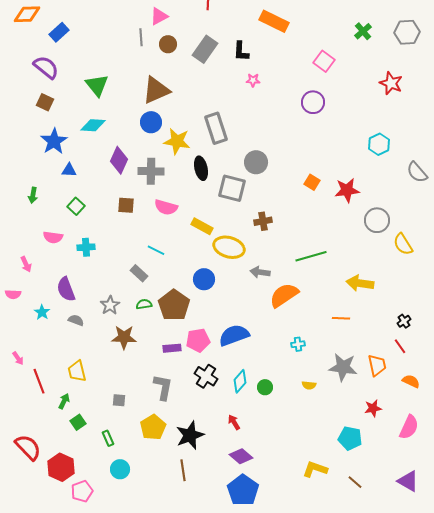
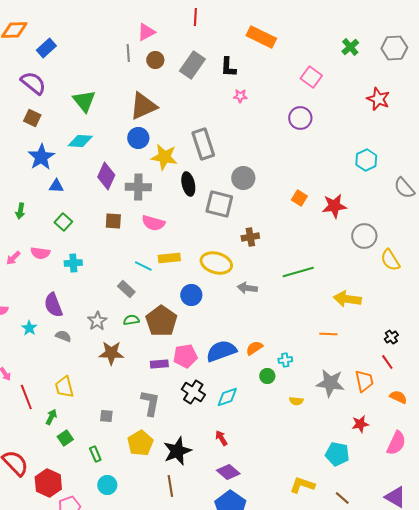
yellow rectangle: (202, 226) -> (169, 258), moved, turned -35
pink arrow: (26, 264) -> (13, 258), moved, turned 70
orange semicircle: (284, 295) -> (254, 348), moved, size x0.6
cyan diamond: (240, 381) -> (227, 397), turned 30
green circle: (265, 387) -> (267, 376), moved

